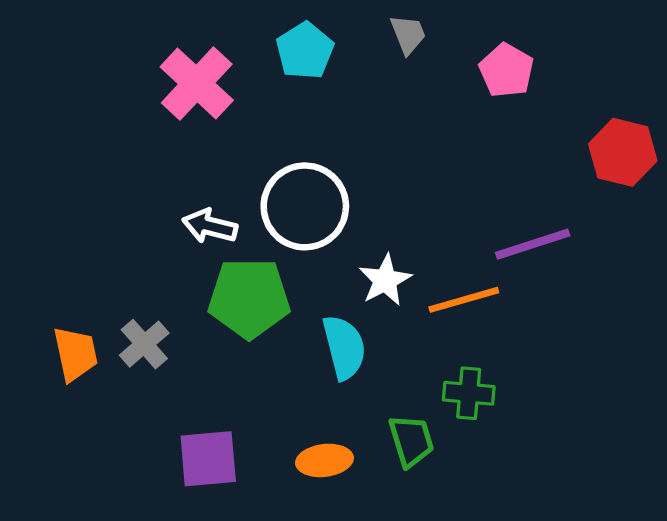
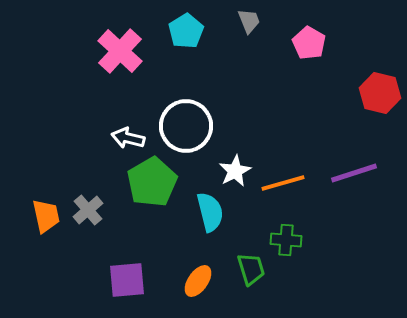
purple line: (533, 244) -> (354, 173), moved
green pentagon: (249, 298) -> (152, 182), turned -30
orange ellipse: (324, 460) -> (198, 281), turned -48

